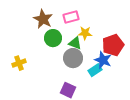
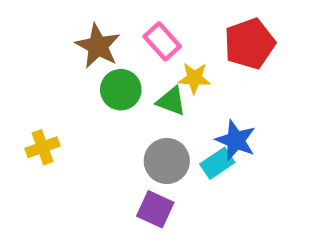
pink rectangle: (71, 17) -> (162, 41), turned 63
red pentagon: (113, 45) -> (250, 44), moved
gray circle: (73, 58) -> (167, 161), moved

